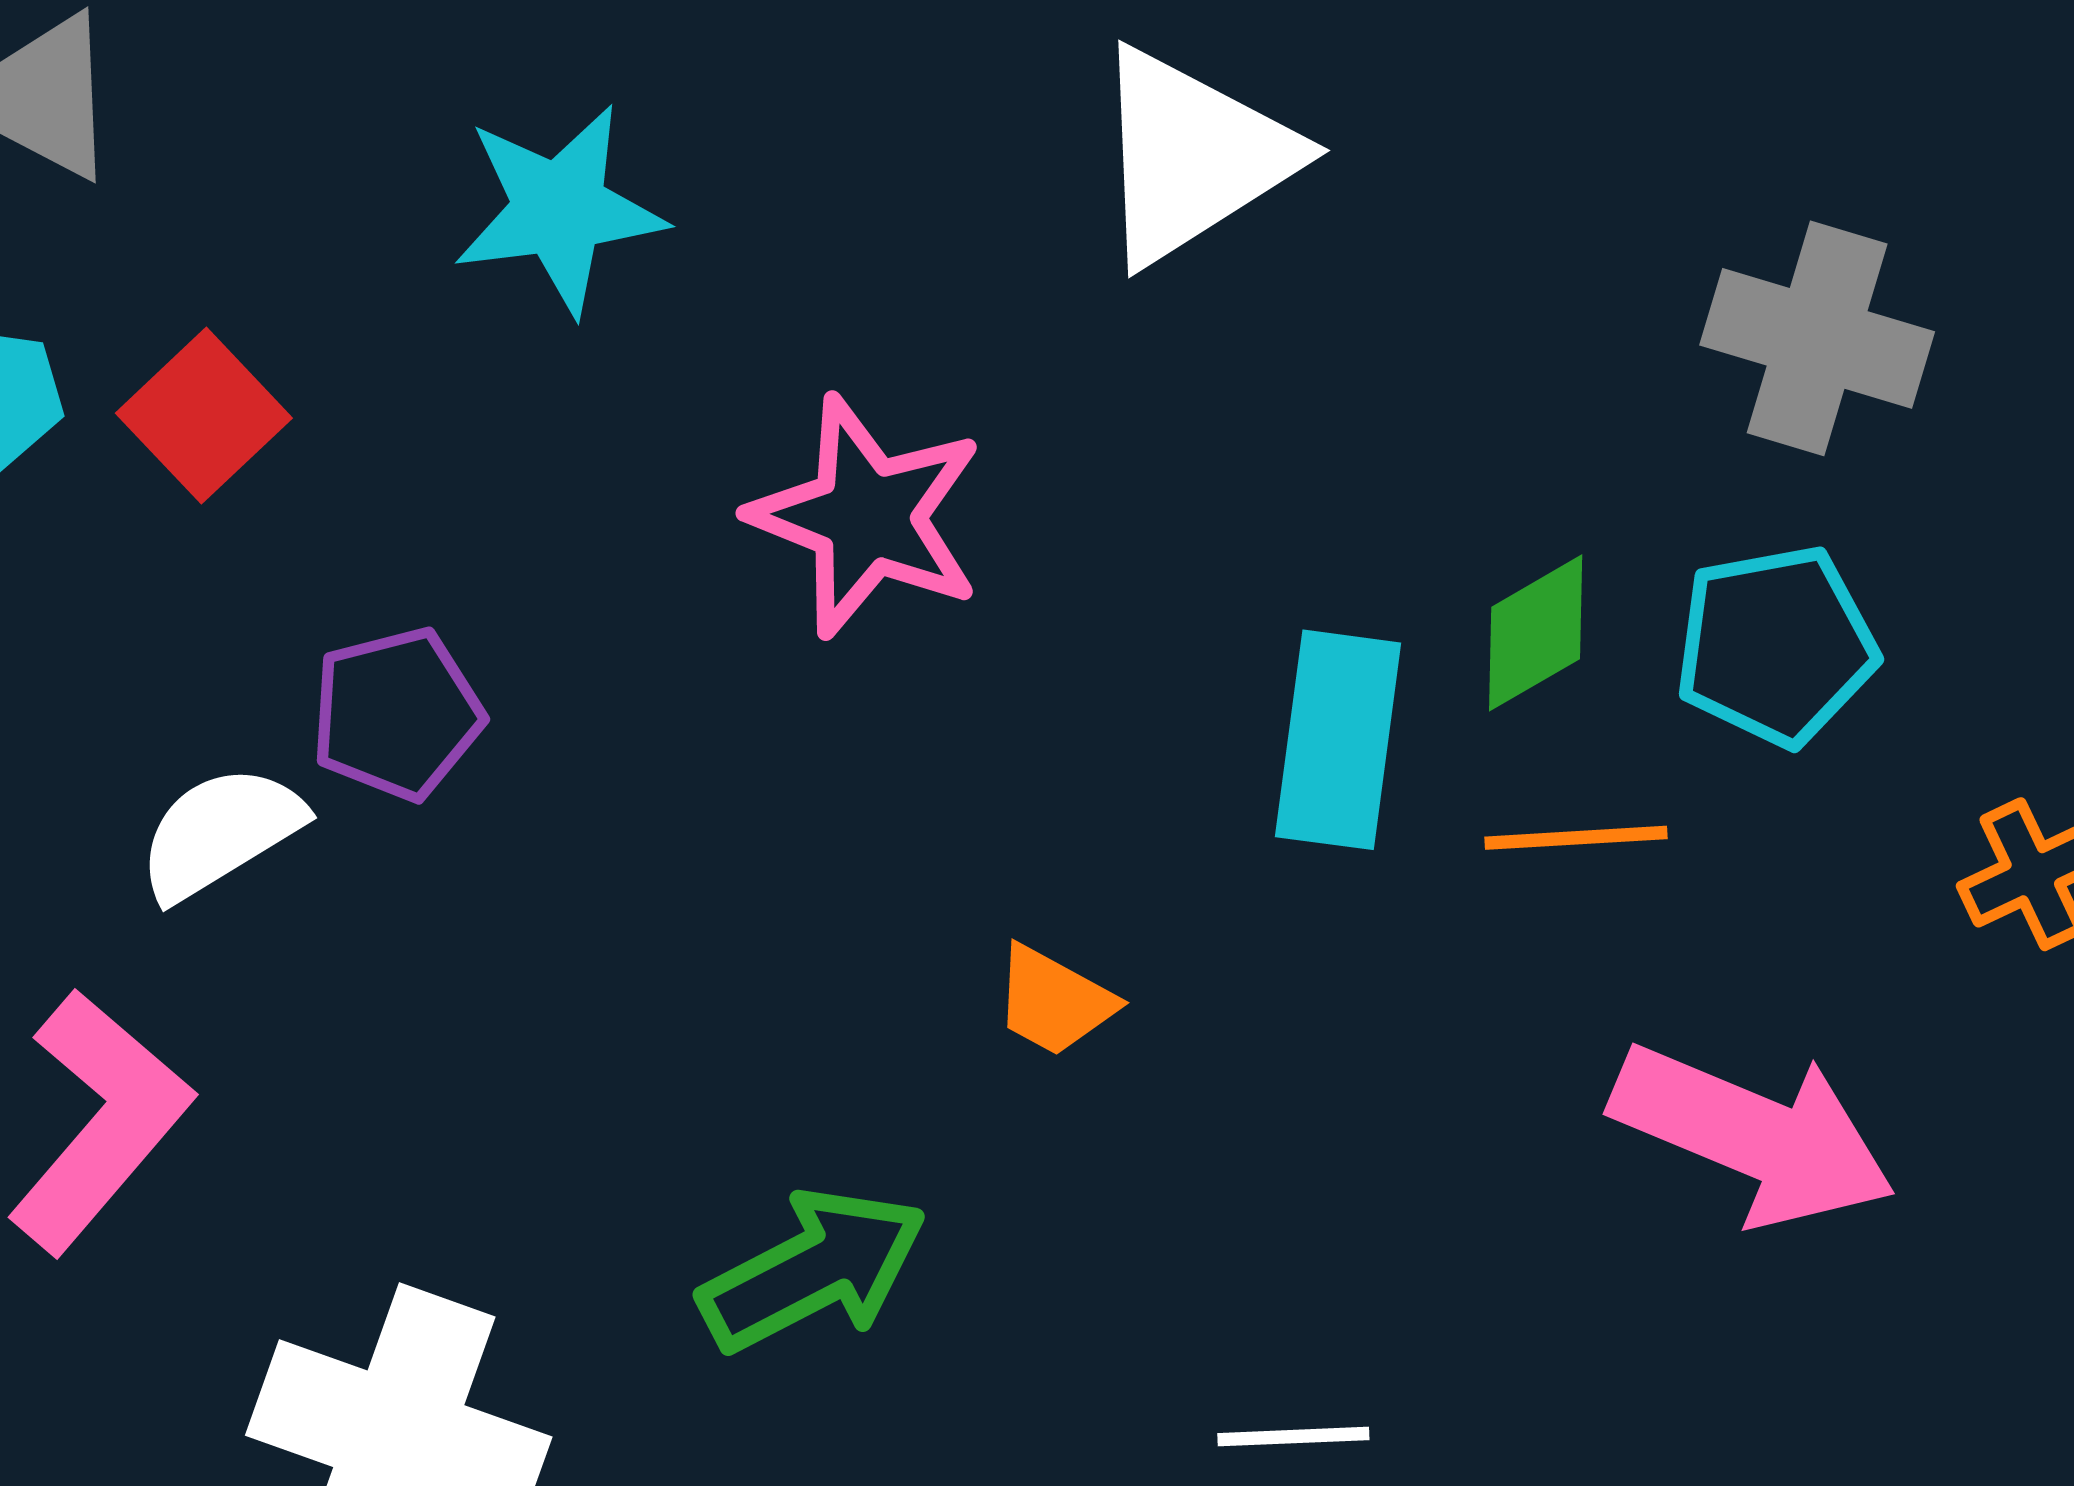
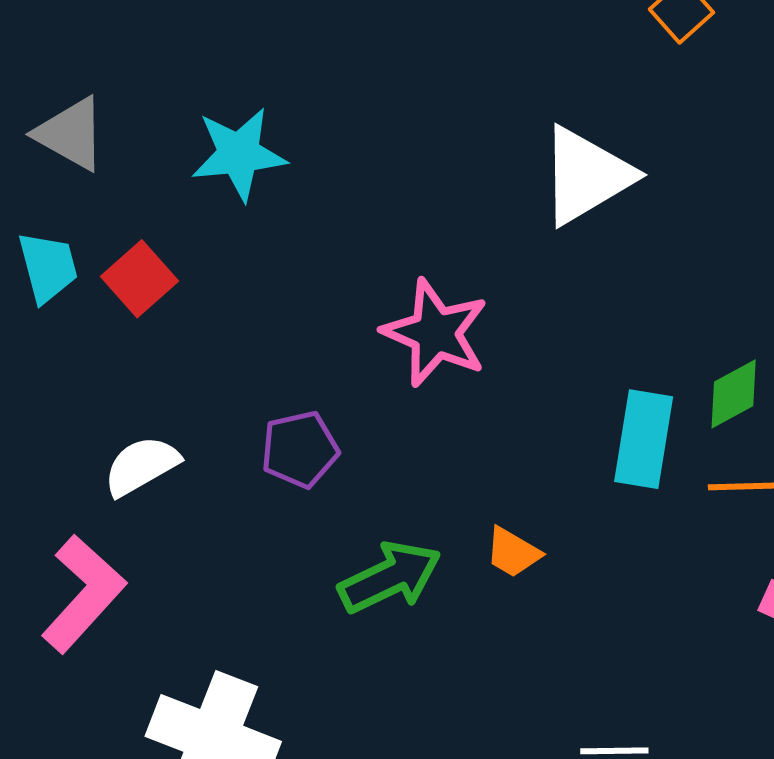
cyan star: (559, 209) -> (239, 154), moved
purple pentagon: (397, 714) -> (300, 449), moved
green arrow: (813, 1270) -> (390, 577), moved

